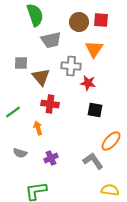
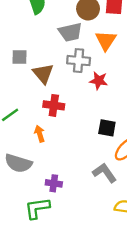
gray trapezoid: (51, 40) -> (70, 32), moved
black square: (95, 110) -> (107, 128), moved
gray semicircle: (20, 153) -> (18, 163), size x1.6
purple cross: (51, 158) -> (54, 183), moved, turned 32

